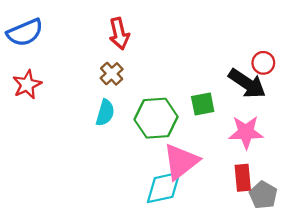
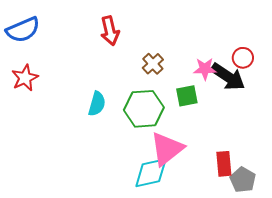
brown cross: (112, 74) -> (153, 64), moved
pink star: (246, 132) -> (205, 69), moved, size x0.7

